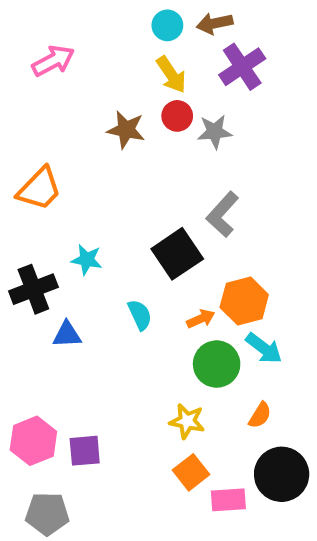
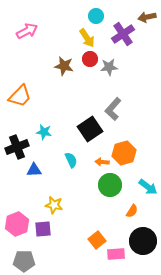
brown arrow: (215, 23) -> (147, 17), moved
cyan circle: (167, 25) -> (96, 16), moved
orange arrow: (201, 319) -> (102, 162), turned -152
cyan arrow: (264, 348) -> (148, 187), moved
yellow star: (187, 421) -> (54, 205), moved

